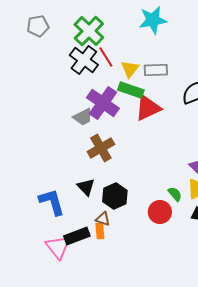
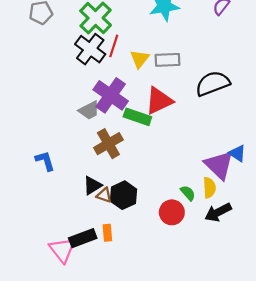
red line: (106, 57) -> (114, 46), turned 50
green rectangle: (131, 90) -> (137, 117), moved
black triangle: (86, 187) -> (92, 186), turned 42
blue L-shape: (52, 202) -> (45, 161), moved, size x0.7
brown triangle: (103, 219) -> (104, 195), moved

